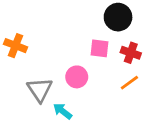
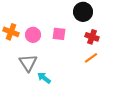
pink square: (100, 48) -> (59, 34), moved
pink circle: (77, 77) -> (33, 35), moved

